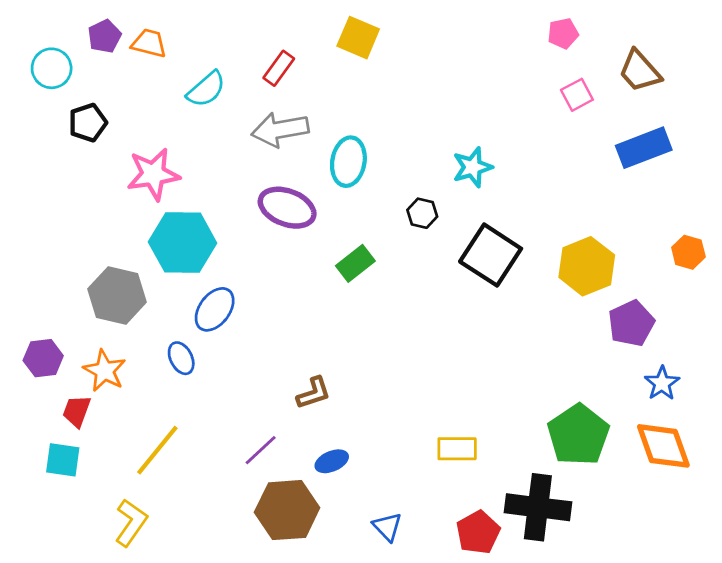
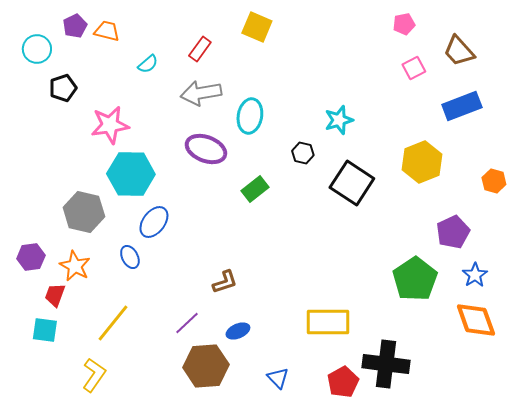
cyan semicircle: (206, 89) -> (148, 64), size x0.7
yellow hexagon: (587, 266) -> (422, 162), moved
green pentagon: (578, 435) -> (415, 279), moved
yellow rectangle: (457, 449) -> (328, 322), size x1.5

